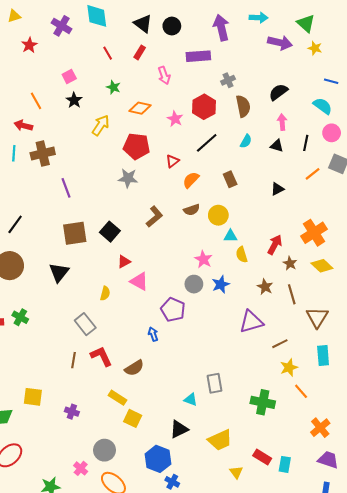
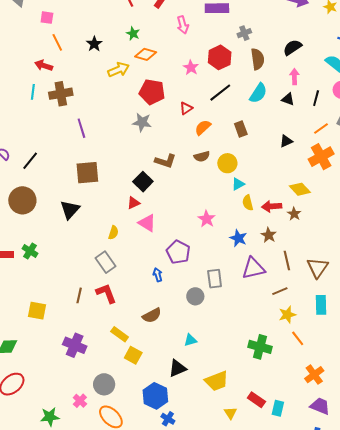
pink square: (69, 76) -> (47, 18), moved, turned 32
orange diamond: (140, 108) -> (146, 54), moved
yellow arrow: (101, 125) -> (119, 70), turned 30
cyan semicircle: (246, 141) -> (258, 93), size x1.5
brown L-shape: (154, 217) -> (165, 161), turned 55
black square: (110, 232) -> (143, 182), moved
orange cross: (314, 233) -> (321, 157), moved
cyan triangle: (230, 236) -> (238, 184), turned -32
red arrow: (275, 245) -> (272, 206), moved, turned -126
pink star: (203, 259) -> (207, 219), moved
yellow diamond: (322, 266) -> (300, 189), moved
gray circle: (194, 284) -> (195, 296), moved
blue star: (221, 284) -> (238, 238), moved, turned -30
brown line: (292, 294) -> (287, 260), moved
gray rectangle: (85, 324) -> (105, 262), moved
brown semicircle: (134, 368) -> (152, 315), moved
gray rectangle: (215, 383) -> (215, 279), moved
yellow square: (33, 397) -> (37, 311), moved
cyan triangle: (191, 399) -> (190, 340), turned -40
purple cross: (72, 412) -> (75, 345), size x1.6

